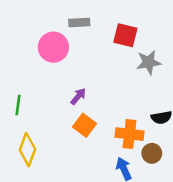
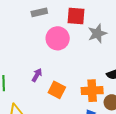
pink circle: (53, 47) -> (58, 38), moved
purple arrow: (78, 96) -> (37, 75), moved

